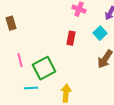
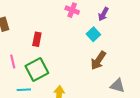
red rectangle: (71, 38) -> (37, 39), moved

